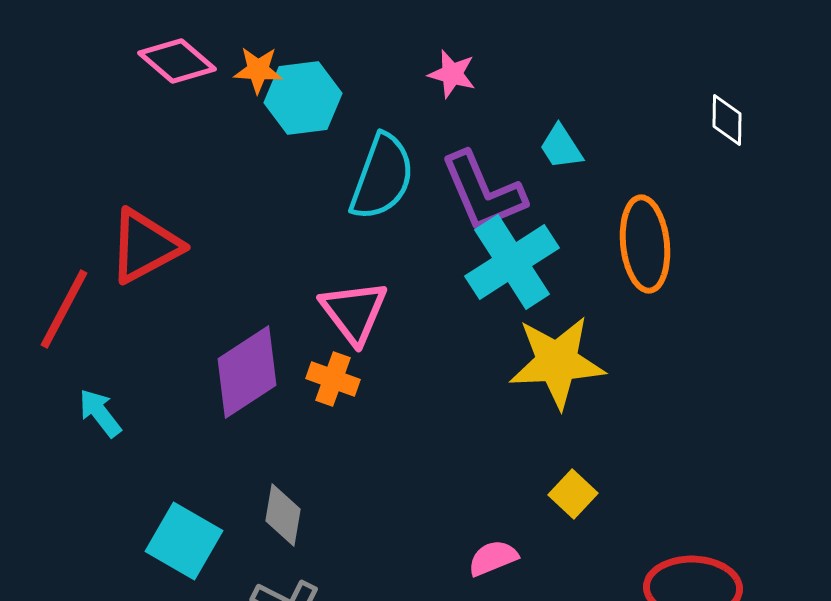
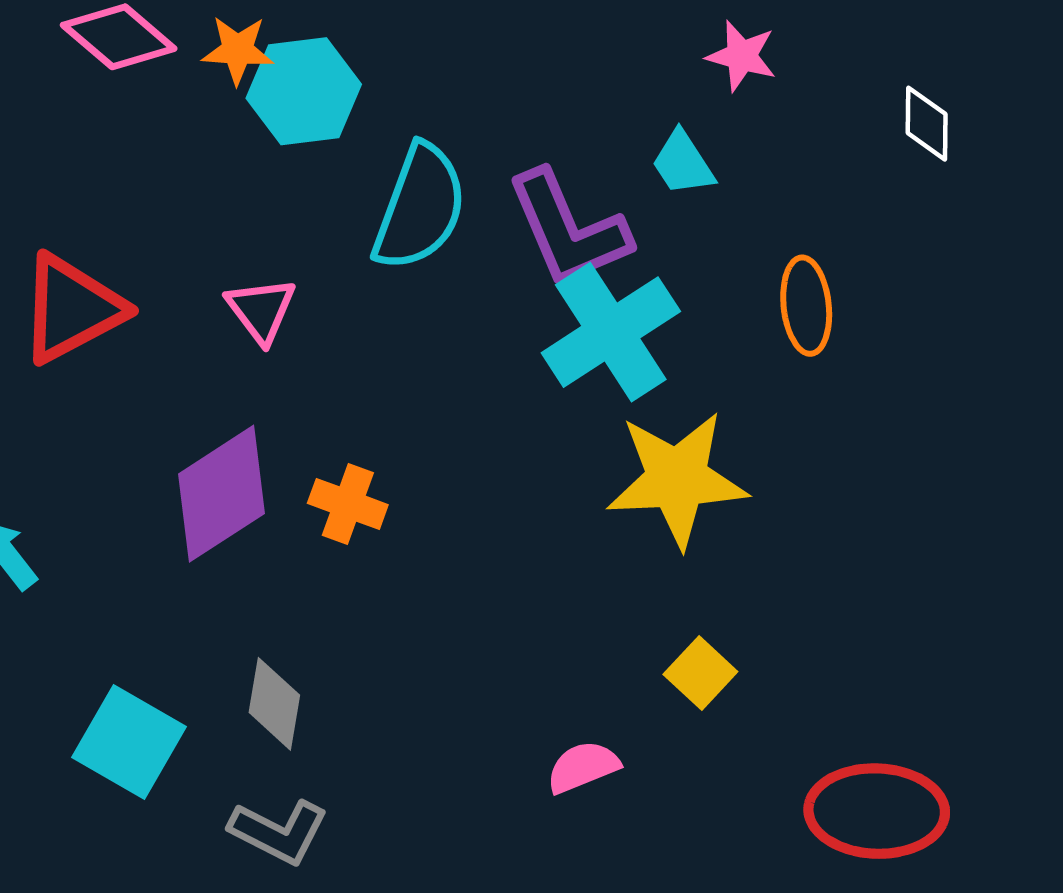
pink star: (452, 74) -> (742, 56), moved
orange ellipse: (645, 244) -> (806, 306), size x0.7
pink triangle: (354, 312) -> (261, 310), moved, size x0.7

